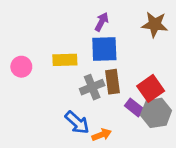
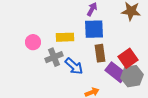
gray cross: (92, 87) -> (54, 57), moved
purple rectangle: (134, 108) -> (116, 72), size x1.5
blue arrow: (77, 122) -> (74, 66), moved

